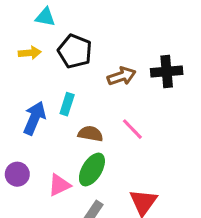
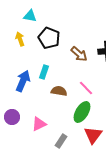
yellow arrow: (30, 53) -> (20, 39), turned -104
brown arrow: (122, 76) -> (79, 54), turned 60
green ellipse: (92, 170) -> (82, 112), moved

